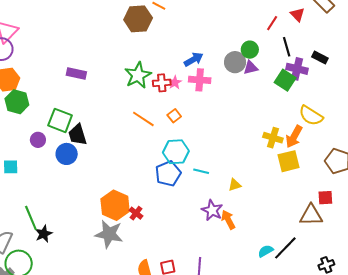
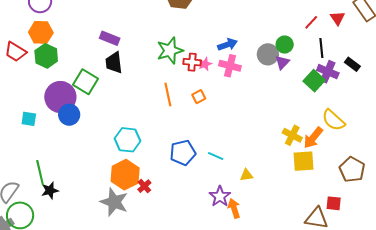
purple triangle: (251, 68) -> (282, 62), turned -42
orange line: (143, 119) -> (168, 94), turned 35
black trapezoid: (78, 135) -> (114, 63), moved
purple circle: (38, 140) -> (60, 97), size x2.0
cyan hexagon: (176, 152) -> (128, 140), moved
blue circle: (67, 154) -> (69, 115), moved

